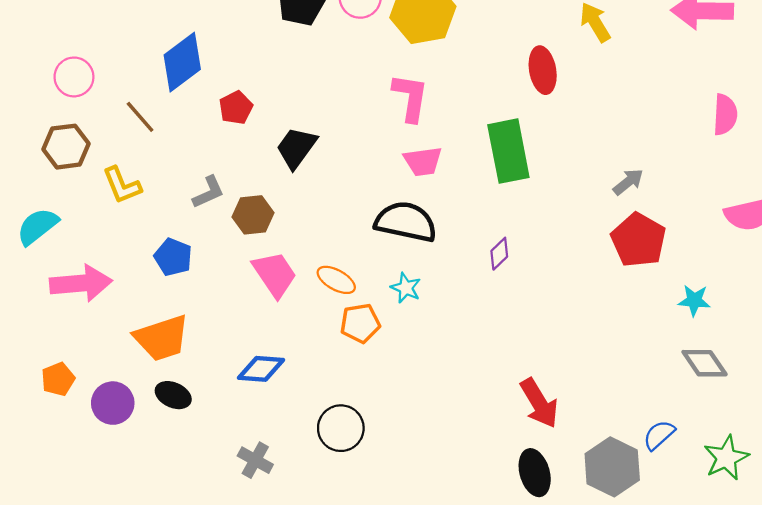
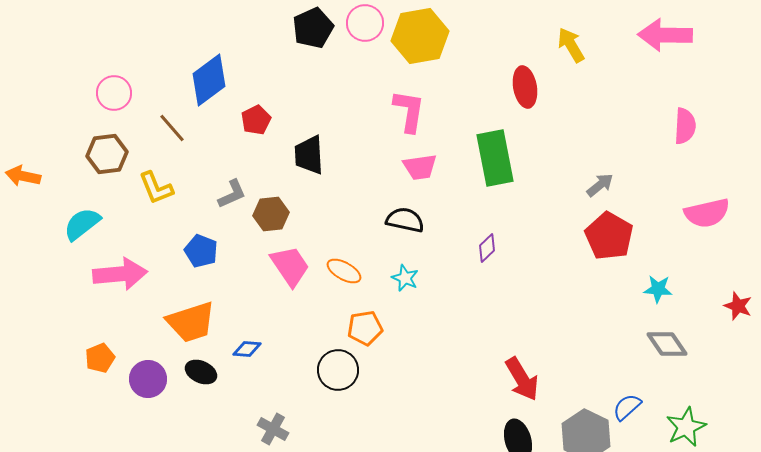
black trapezoid: (296, 148) -> (309, 155), turned -39
black semicircle: (406, 222) -> (405, 220), size x0.7
orange pentagon: (360, 323) -> (365, 328), moved
blue diamond: (261, 369) -> (247, 349), moved, size x0.7
black circle: (341, 428) -> (338, 370), moved

